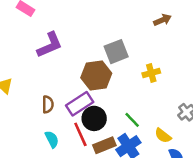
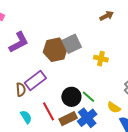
yellow cross: (151, 73) -> (101, 59), turned 32
brown hexagon: (96, 76) -> (55, 50), moved
purple rectangle: (80, 104) -> (35, 80), moved
black circle: (94, 118) -> (71, 97), moved

